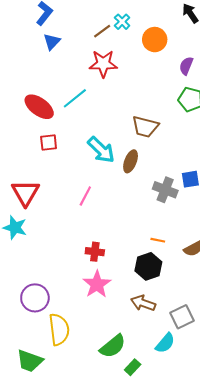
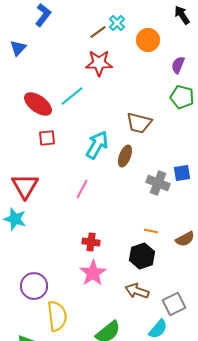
blue triangle: (52, 42) -> (18, 48), moved
cyan arrow: (101, 150) -> (97, 145), turned -104

